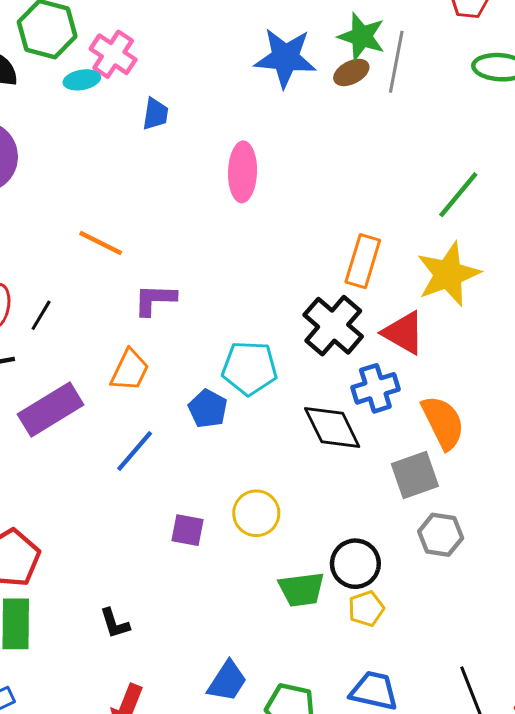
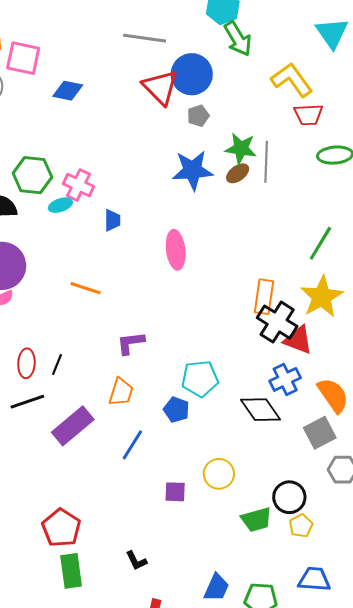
orange line: (101, 243) -> (86, 288), moved
black cross: (333, 326) -> (277, 322), moved

